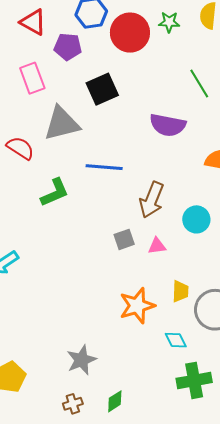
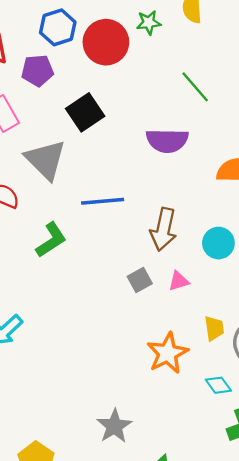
gray triangle: (62, 124) -> (46, 160), turned -51

